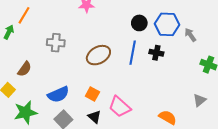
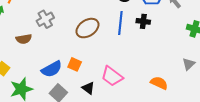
gray cross: (56, 43) -> (45, 19), turned -30
brown semicircle: (25, 69) -> (24, 39), moved, turned 49
orange square: (92, 94) -> (75, 64), moved

